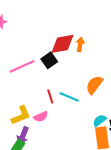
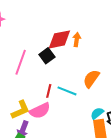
pink line: (22, 66) -> (21, 62), turned -45
red line: (50, 97) -> (49, 91), turned 32
pink semicircle: (41, 117) -> (40, 111), size x1.5

